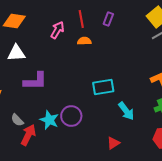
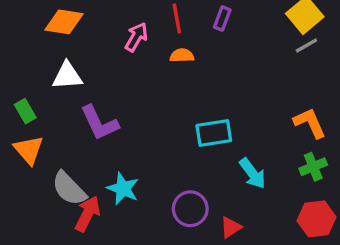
purple L-shape: (35, 81) -> (99, 123), turned 65
purple circle: (71, 116) -> (190, 209), moved
gray semicircle: (17, 120) -> (69, 189), size x1.6

